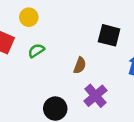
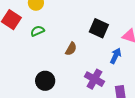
purple cross: (95, 96) -> (94, 79), moved, turned -30

